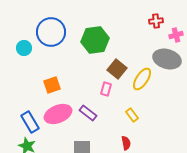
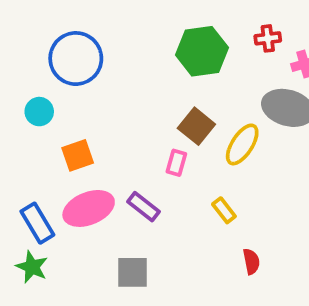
green hexagon: (95, 40) -> (202, 51), moved
cyan circle: (24, 48) -> (39, 112), moved
red semicircle: (126, 143) -> (251, 261), moved

